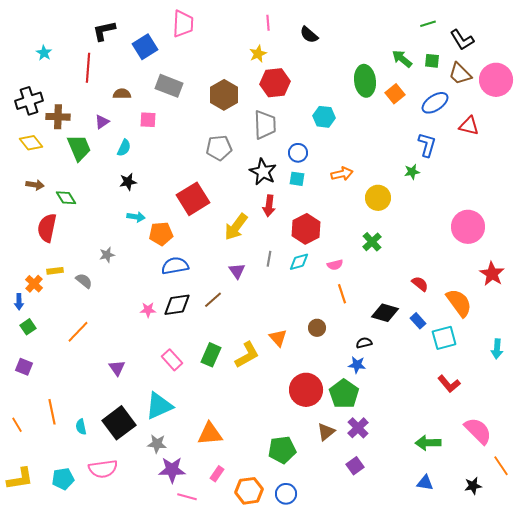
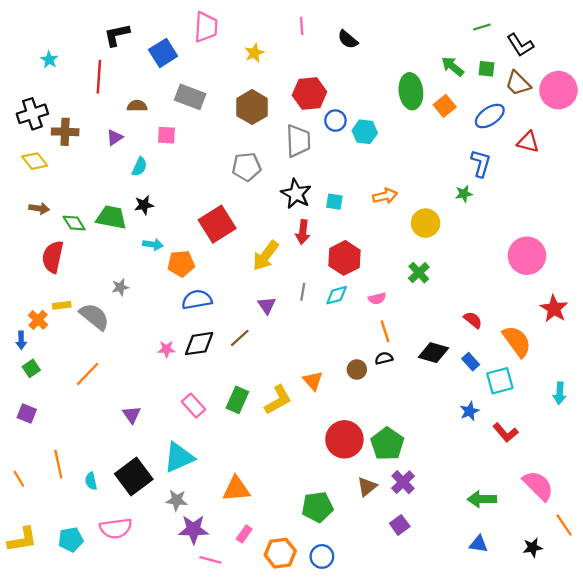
yellow star: (258, 54) -> (254, 53), moved
green trapezoid: (79, 148) -> (111, 217), moved, turned -56
blue circle: (298, 153) -> (335, 121), moved
gray semicircle: (84, 281) -> (94, 317), size x1.6
black semicircle: (364, 343) -> (384, 358), moved
blue star: (357, 365) -> (469, 411), moved, turned -30

